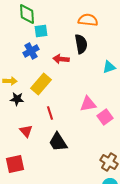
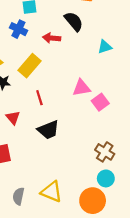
black semicircle: (81, 44) -> (74, 21), turned -30
blue cross: (31, 51) -> (18, 29), turned -35
black trapezoid: (58, 142) -> (48, 130), turned -80

